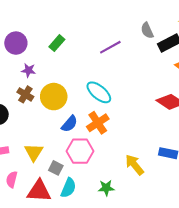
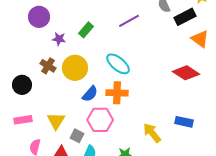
green rectangle: (57, 43) -> (86, 30), moved
purple star: (29, 70) -> (59, 39), moved
orange cross: (98, 123) -> (117, 93), turned 35

